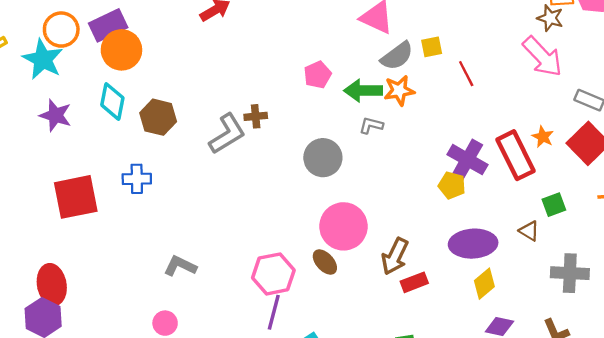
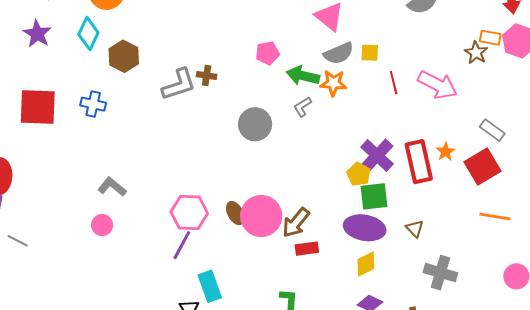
pink arrow: (542, 57) -> (438, 85), moved, turned -33
gray L-shape: (371, 125) -> (303, 107), turned -60
green square: (554, 205) -> (374, 196), moved, size x1.4
pink circle: (343, 226) -> (261, 216), moved
pink circle: (165, 323) -> (102, 225), moved

